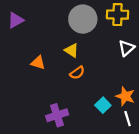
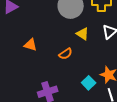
yellow triangle: (72, 50) -> (83, 34), moved

